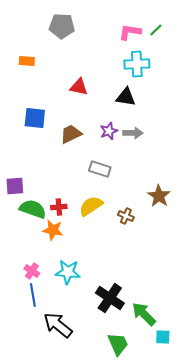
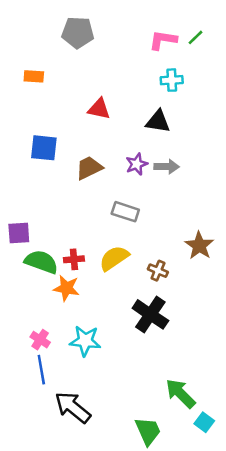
cyan cross: (137, 64) -> (172, 80), size x0.7
black cross: (110, 298) -> (150, 314), moved
cyan square: (163, 337) -> (204, 422), turned 35

